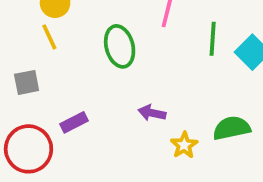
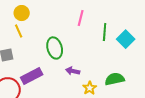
green ellipse: (120, 46) -> (55, 48), moved
purple rectangle: (74, 122) -> (32, 76), size x1.5

